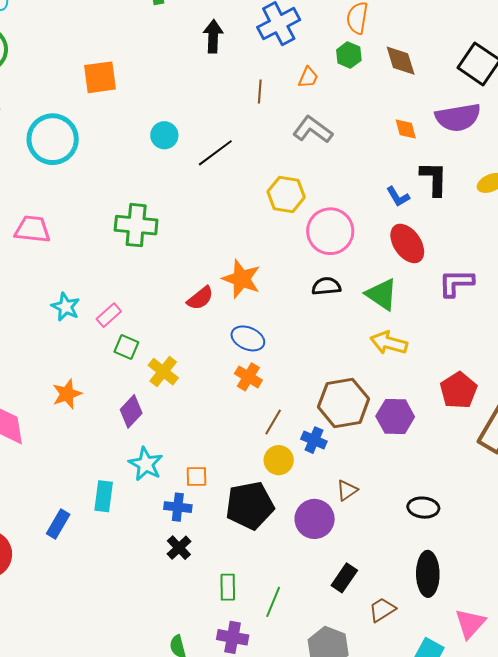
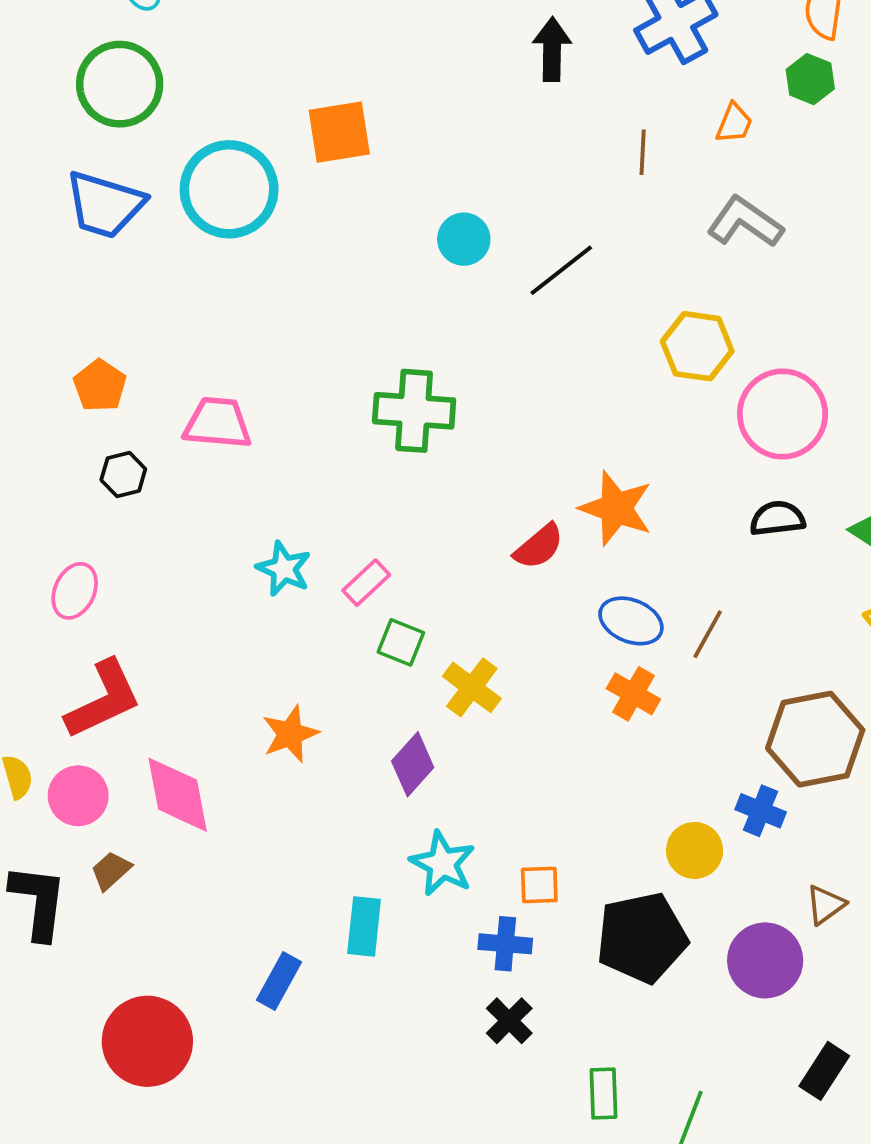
cyan circle: (53, 139) -> (229, 189), moved
brown line: (273, 422) -> (708, 634), moved

